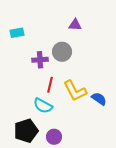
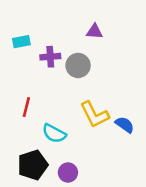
purple cross: (40, 60) -> (50, 57), moved
red line: (50, 85) -> (26, 107), moved

